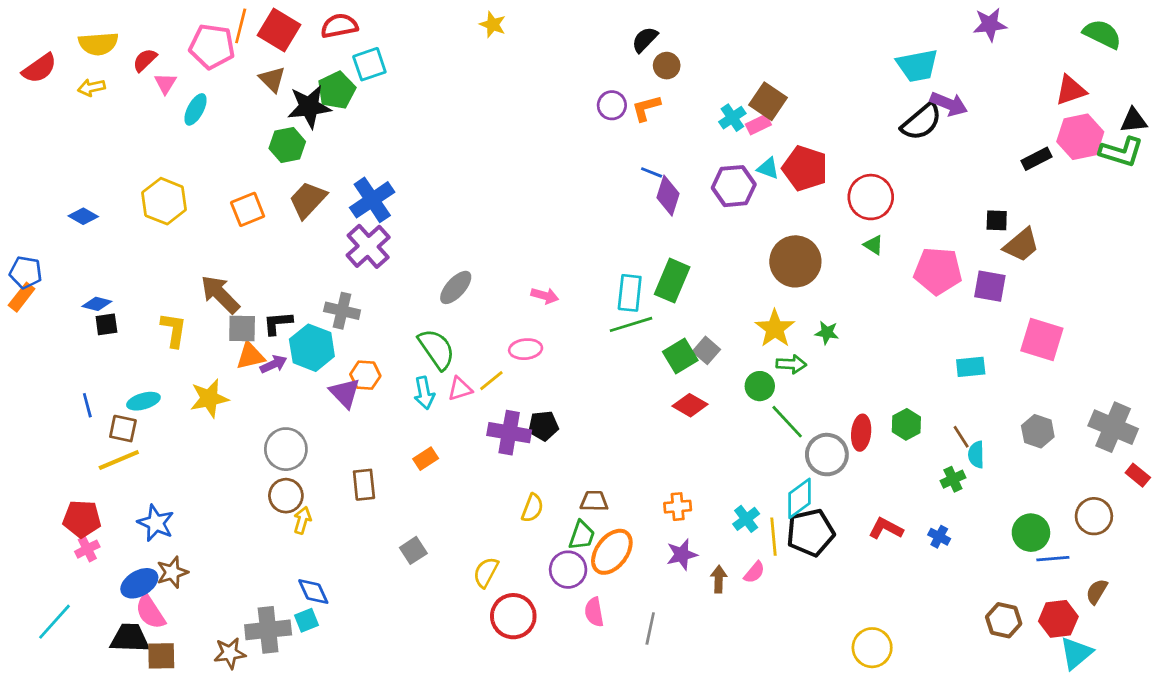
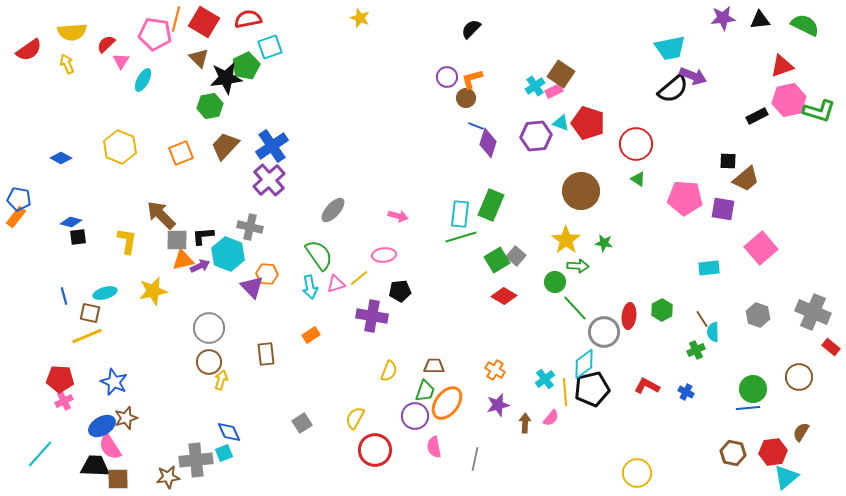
brown circle: (667, 66) -> (466, 98), moved
yellow arrow: (91, 87) -> (67, 64), turned 78
black triangle: (1134, 120) -> (760, 20), moved
pink square: (1042, 340) -> (761, 248), turned 32
black pentagon: (543, 426) -> (400, 291), moved
orange cross: (678, 507) -> (495, 370), turned 36
gray square: (413, 550) -> (302, 423), moved
blue line: (1053, 559) -> (748, 408), moved

